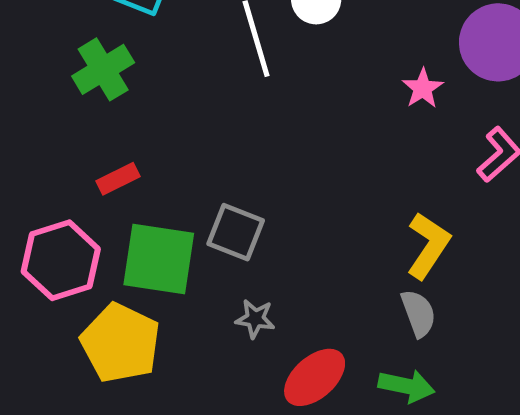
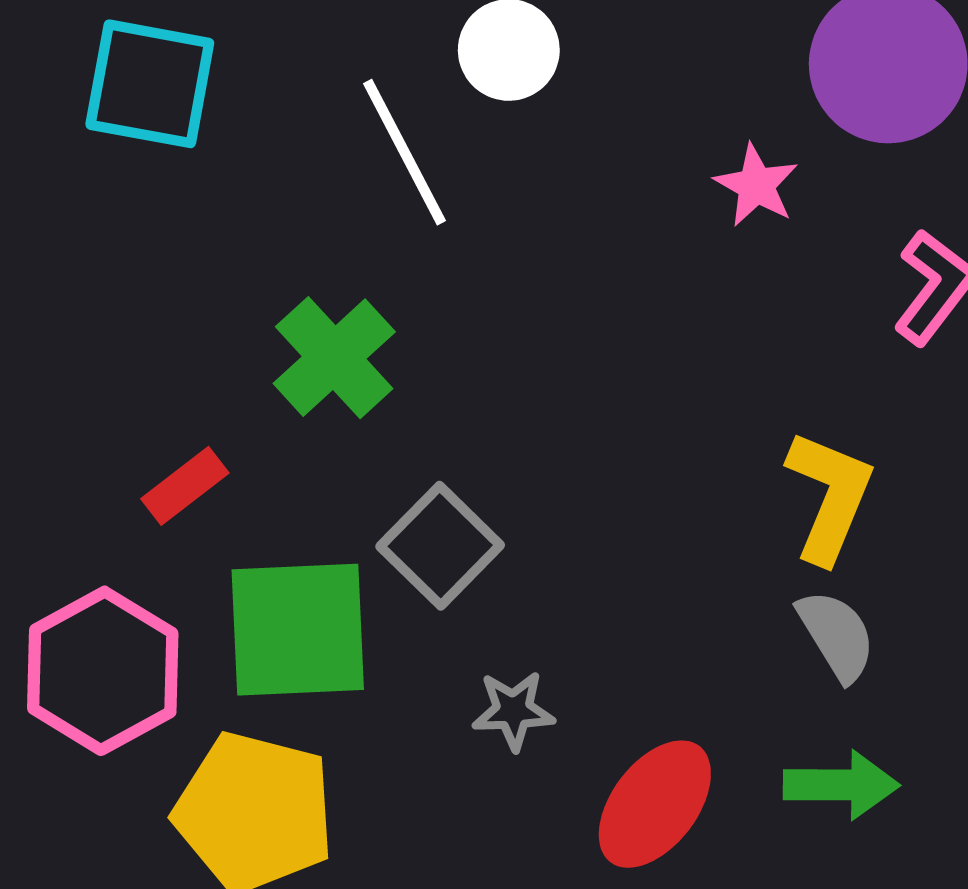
green cross: (103, 69) -> (334, 358), moved
gray square: (236, 232) -> (440, 546), turned 34

